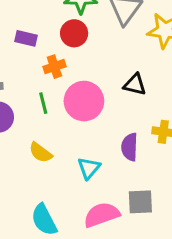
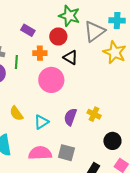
black triangle: (135, 85) -> (71, 57), moved
green line: (43, 103) -> (16, 62), moved
yellow semicircle: (41, 153) -> (16, 113), moved

